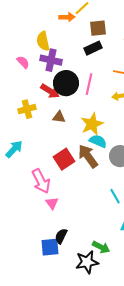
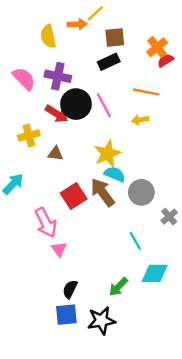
yellow semicircle: (43, 41) -> (48, 36), moved
pink semicircle: (23, 62) -> (24, 79), size x1.5
pink line: (89, 84) -> (104, 105), turned -40
brown triangle: (59, 117) -> (55, 154), moved
blue square: (50, 247) -> (66, 315), moved
green arrow: (101, 247) -> (118, 287), moved, turned 108

